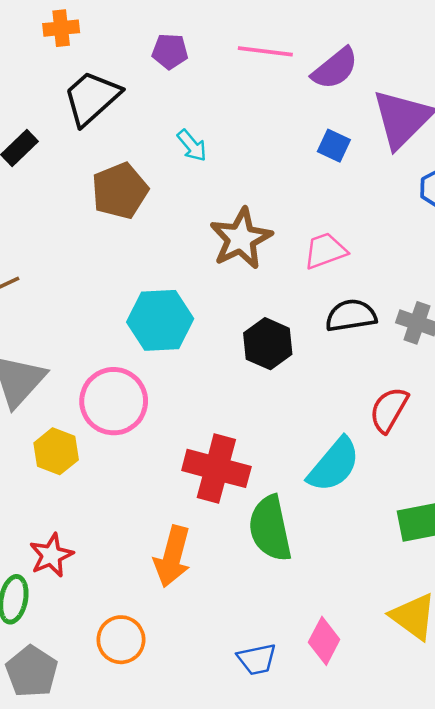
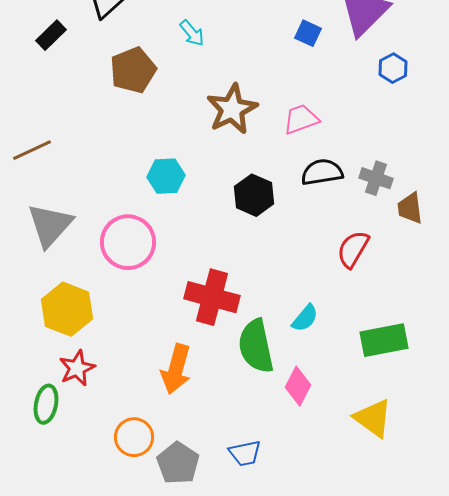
cyan hexagon: (160, 320) -> (166, 176), size x0.7
yellow hexagon: (56, 451) -> (67, 309), moved, size x1.4
cyan semicircle: (334, 465) -> (305, 318), moved, size x0.6
pink diamond: (324, 641) -> (298, 386), moved
gray pentagon: (32, 671) -> (178, 463), moved

